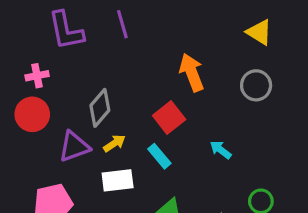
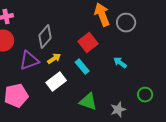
gray circle: (256, 85) -> (126, 23), moved
white rectangle: (118, 180) -> (56, 82), turned -30

